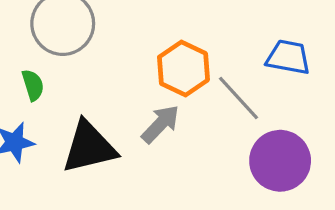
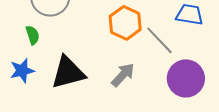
gray arrow: (160, 124) -> (123, 75), moved

